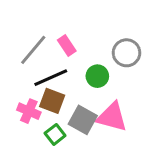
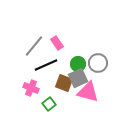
gray circle: (127, 53) -> (98, 63), moved
brown square: (52, 101) -> (64, 83), moved
gray square: (83, 120) -> (78, 78), moved, turned 36

